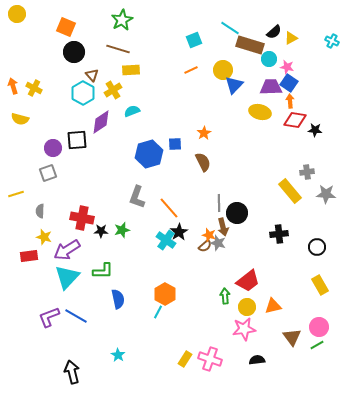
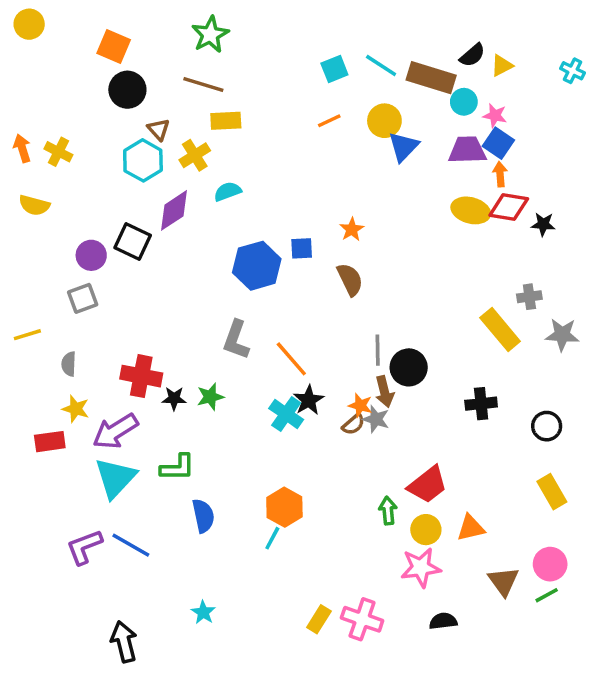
cyan line: (230, 28) -> (381, 66), moved
yellow ellipse: (260, 112) -> (471, 210), moved
black square: (77, 140) -> (133, 241), turned 30

